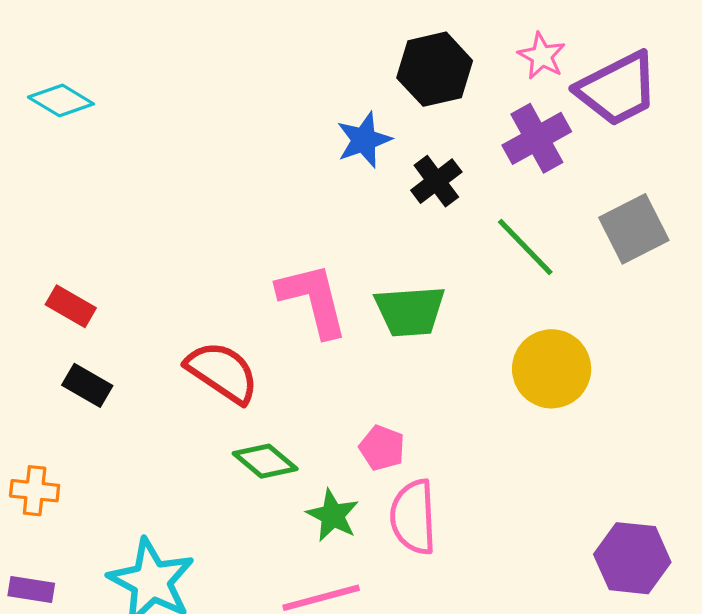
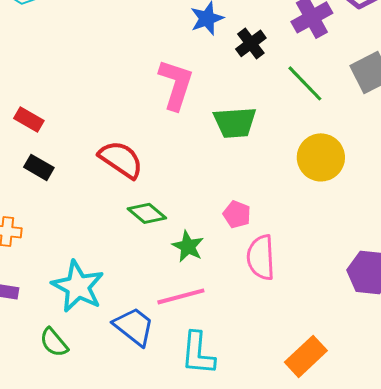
pink L-shape: (313, 300) -> (176, 84), moved, turned 32
pink pentagon: (382, 448) -> (237, 214), moved
pink semicircle: (413, 517) -> (261, 257), moved

